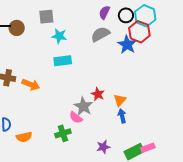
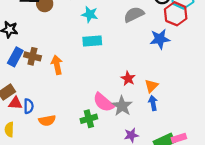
blue star: (127, 45) -> (160, 39), moved, turned 30
orange arrow: (31, 85) -> (57, 65), turned -126
gray star: (83, 106) -> (122, 106), moved
pink semicircle: (76, 117) -> (103, 102), size x1.5

